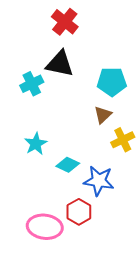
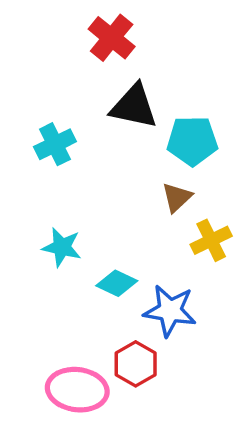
black triangle: (60, 64) -> (134, 106), moved
cyan star: (36, 144) -> (62, 247), turned -30

